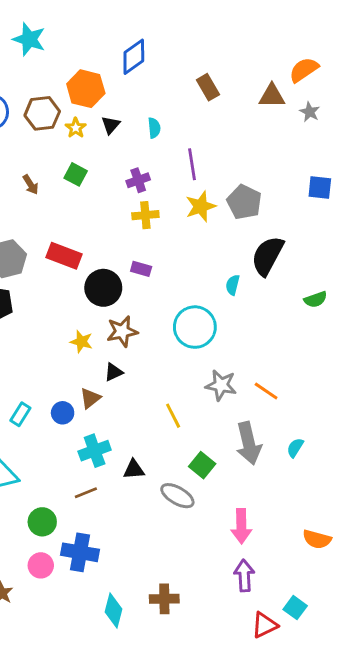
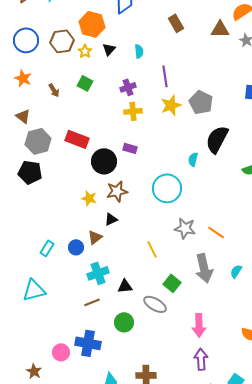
green circle: (42, 522) -> (124, 322), moved

